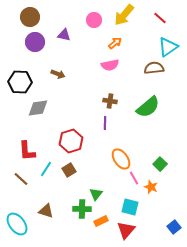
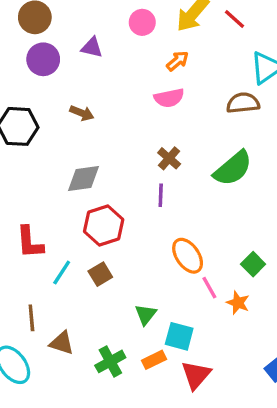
red line: (160, 18) -> (235, 19), moved
brown cross: (110, 101) -> (169, 158), turned 32
gray diamond: (38, 108) -> (83, 178), moved
brown line: (21, 179) -> (31, 318), moved, turned 42
cyan square: (130, 207) -> (179, 336), moved
green cross: (82, 209) -> (110, 361), moved, turned -30

